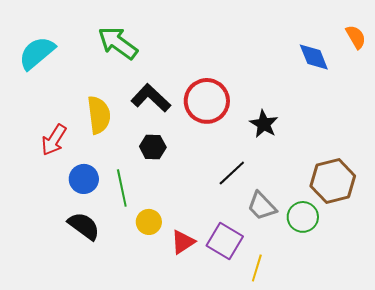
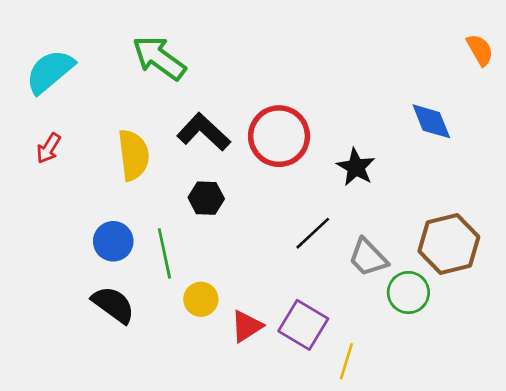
blue diamond: (314, 57) -> (431, 121), moved
red arrow: (54, 140) -> (49, 148), moved, size x0.7
gray trapezoid: (262, 206) -> (368, 257), moved

